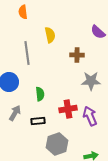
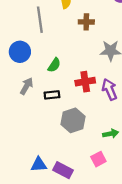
brown cross: (77, 55) -> (86, 22), moved
green semicircle: (40, 94) -> (54, 65), turned 40

